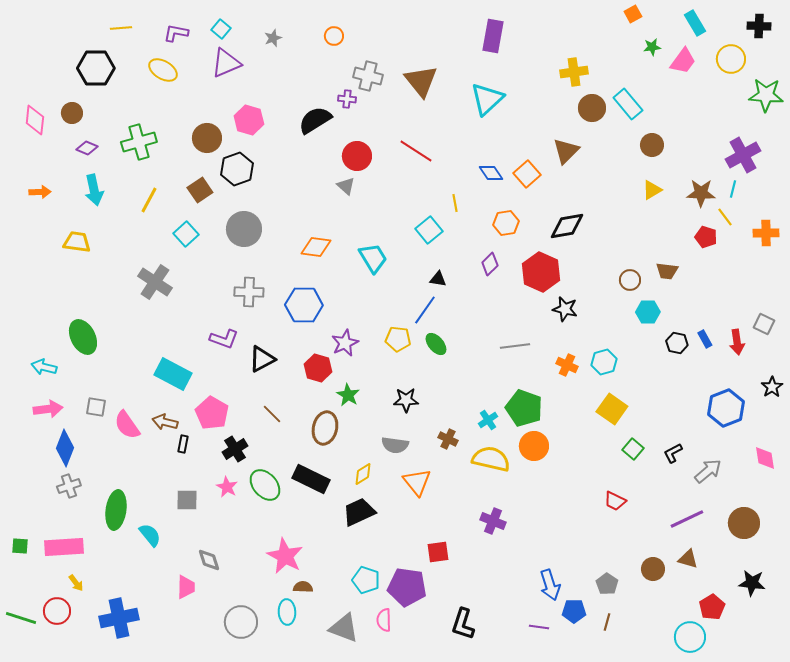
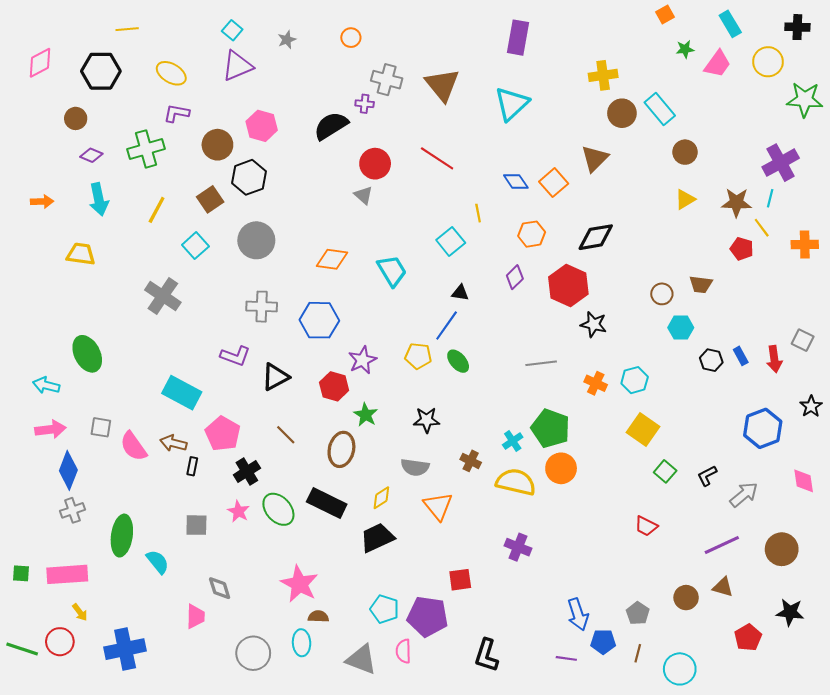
purple L-shape: (176, 33) -> (177, 113), moved
pink diamond: (35, 120) -> (40, 63), moved, turned 56
cyan circle: (690, 637) -> (680, 669), moved

